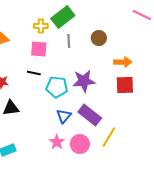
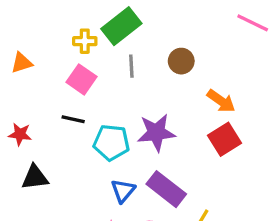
pink square: (39, 49) -> (81, 79), turned 30
orange arrow: (123, 62) -> (221, 101), turned 36
red square: (125, 85) -> (224, 139), turned -30

